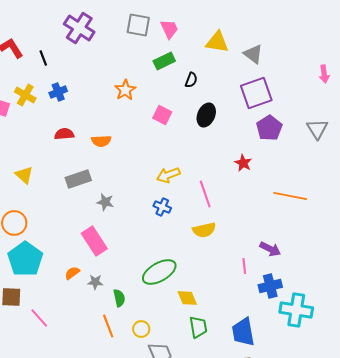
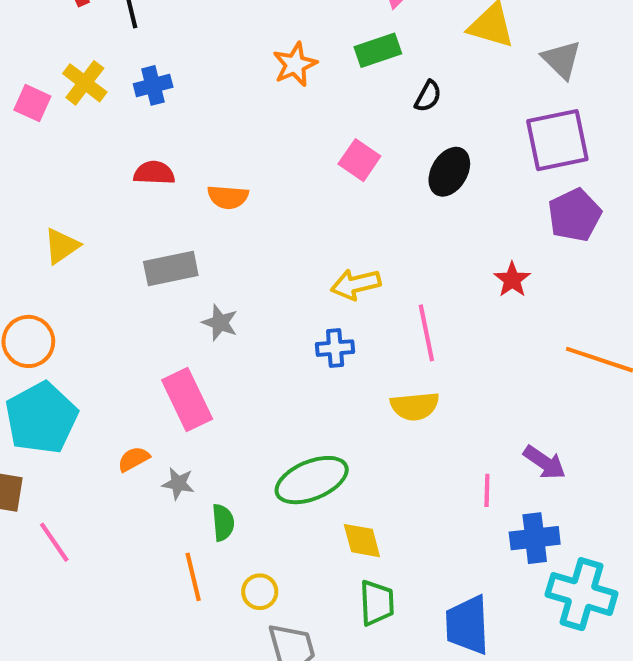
orange star: (125, 90) -> (295, 64), moved
yellow triangle: (24, 175) -> (62, 246), turned 36
blue cross: (162, 207) -> (335, 348), turned -36

